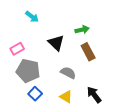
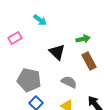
cyan arrow: (32, 17) -> (40, 20), moved
pink rectangle: (17, 49) -> (15, 38), moved

